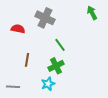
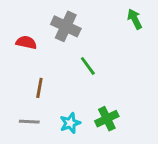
green cross: (56, 66) -> (107, 119), moved
gray line: (13, 87) -> (29, 122), moved

